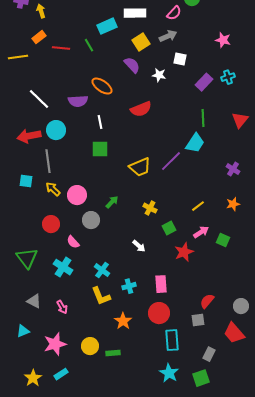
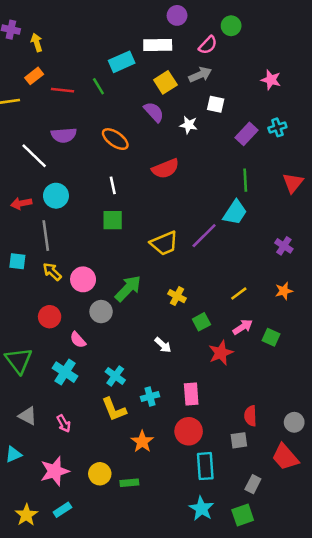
purple semicircle: (78, 101) -> (64, 135), moved
red arrow: (29, 136) -> (21, 203), size x0.7
green arrow: (112, 202) -> (128, 288), size x1.6
red semicircle: (207, 301) -> (250, 416), turned -42

